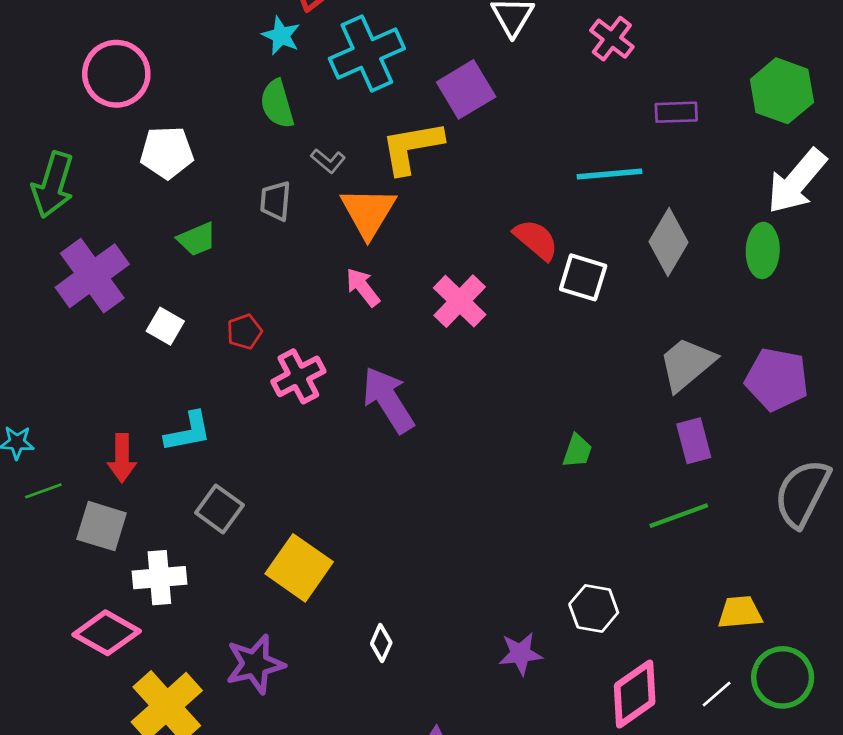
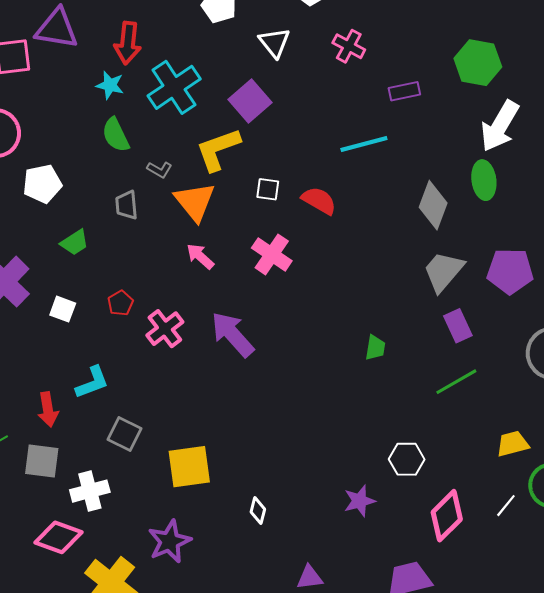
gray diamond: (668, 242) -> (433, 205), moved
white square: (583, 277) -> (268, 189), moved, size x0.7
yellow square: (299, 568) -> (189, 467), turned -33

